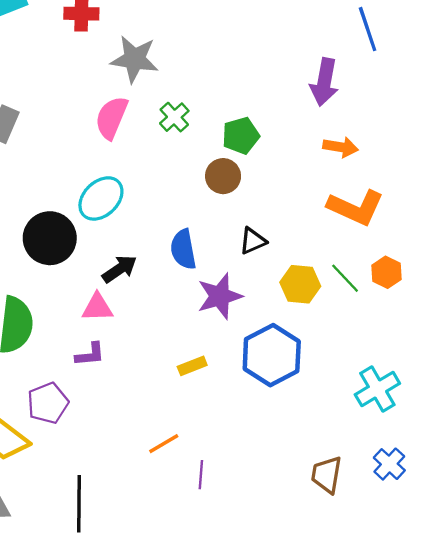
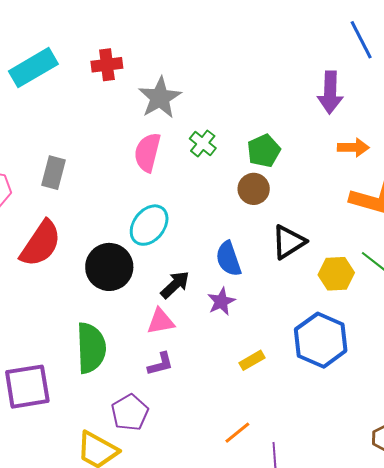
gray star: (135, 59) -> (160, 98), turned -30
black triangle: (253, 241) -> (289, 242), size x1.4
purple star: (220, 296) -> (221, 302), moved, size x0.7

